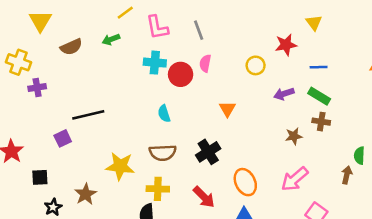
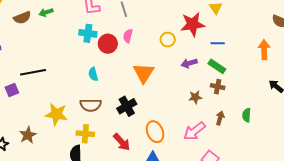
green arrow: (111, 39) -> (46, 12), moved
red star: (286, 45) -> (193, 24), size x1.4
orange triangle: (227, 109) -> (144, 73), size x1.6
brown arrow: (347, 175) -> (220, 118), moved

